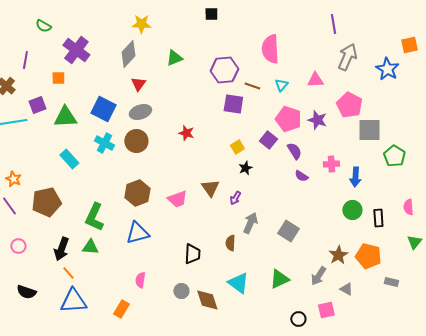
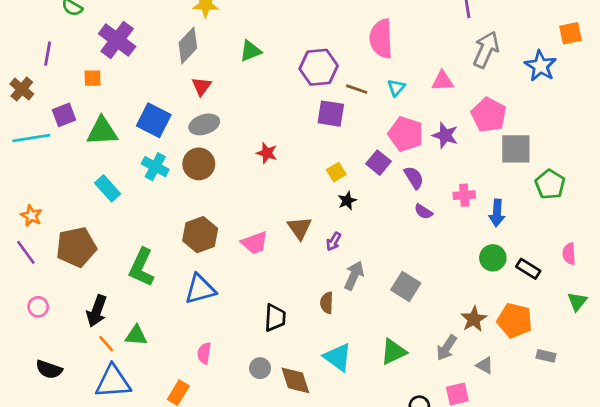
black rectangle: (378, 218) -> (528, 269), turned -54
green triangle: (90, 247) -> (136, 335), moved

